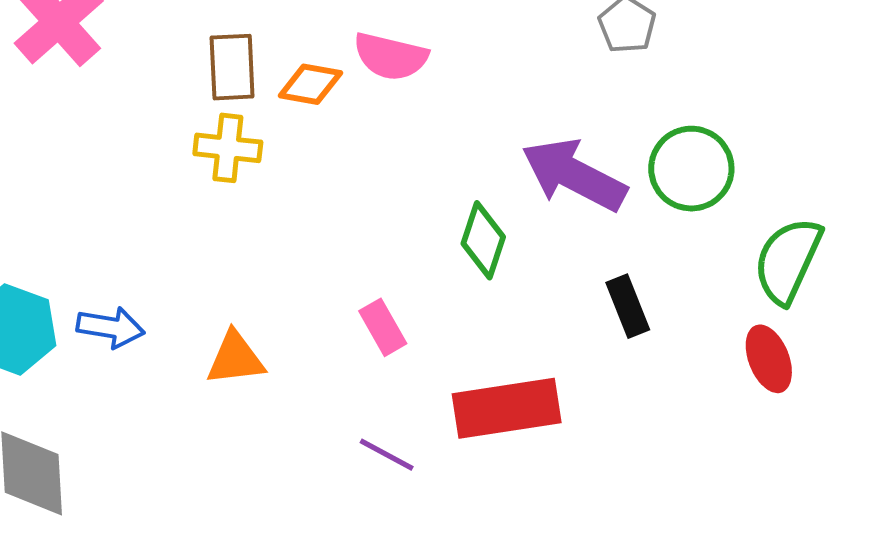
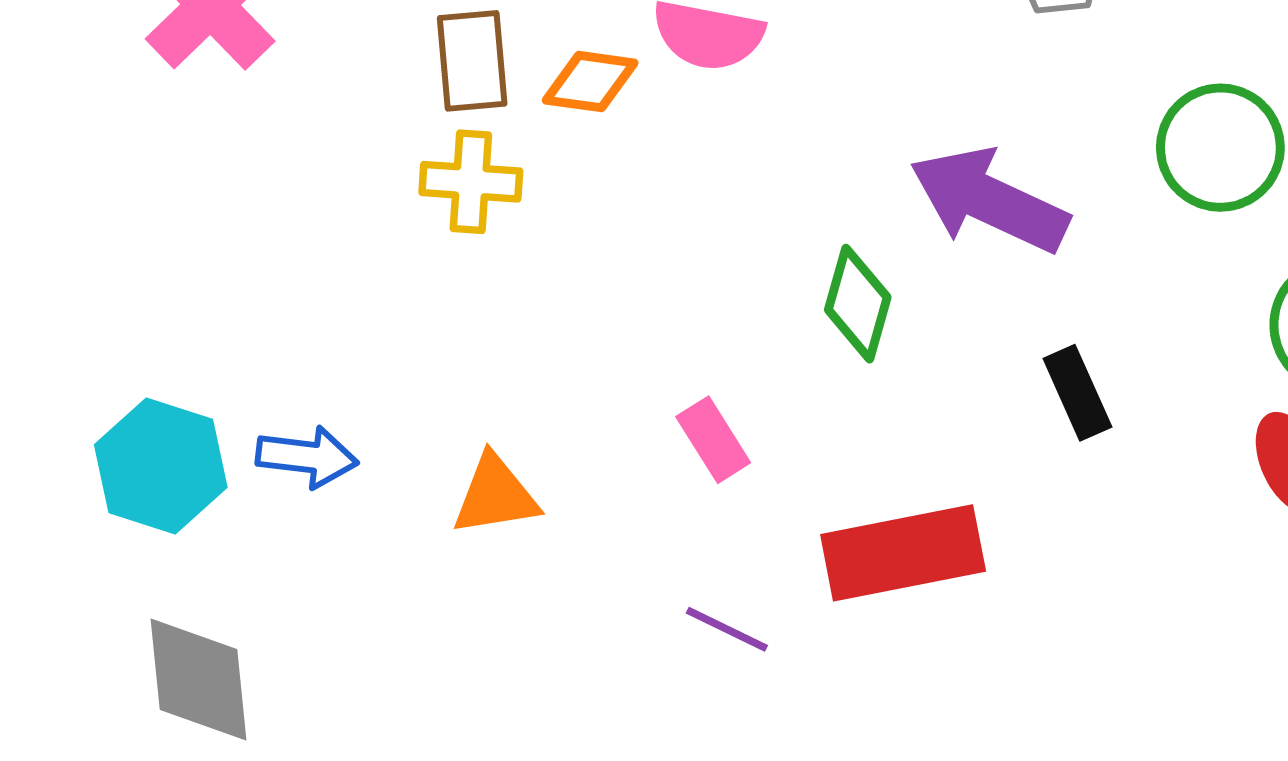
green circle: (691, 169) -> (1220, 148), moved

